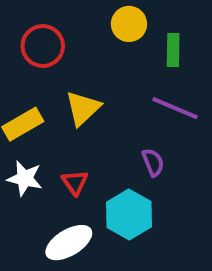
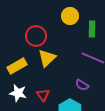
red circle: (43, 46) -> (36, 36), moved
purple semicircle: (153, 162) -> (82, 85), turned 144

